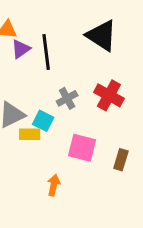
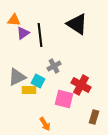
red cross: (109, 95) -> (81, 85), moved
brown rectangle: (121, 160) -> (94, 117), moved
orange arrow: (54, 185) -> (45, 124), turned 136

